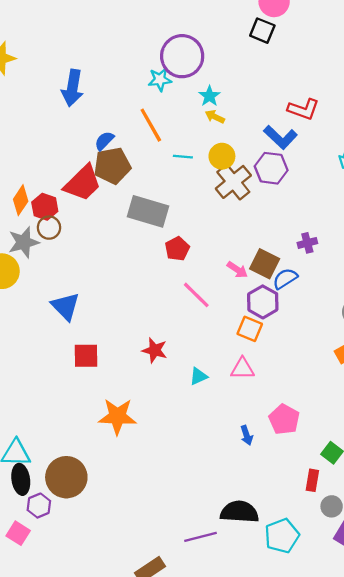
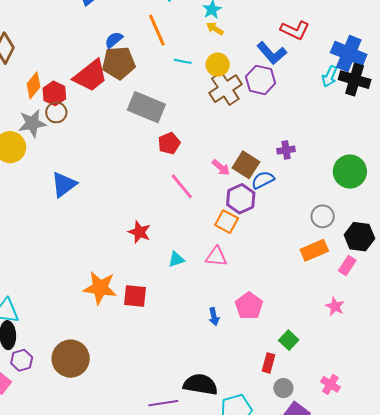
blue triangle: (66, 306) -> (64, 185), turned 32
red square: (86, 356) -> (135, 296), moved
brown circle: (66, 477) -> (71, 359), moved

